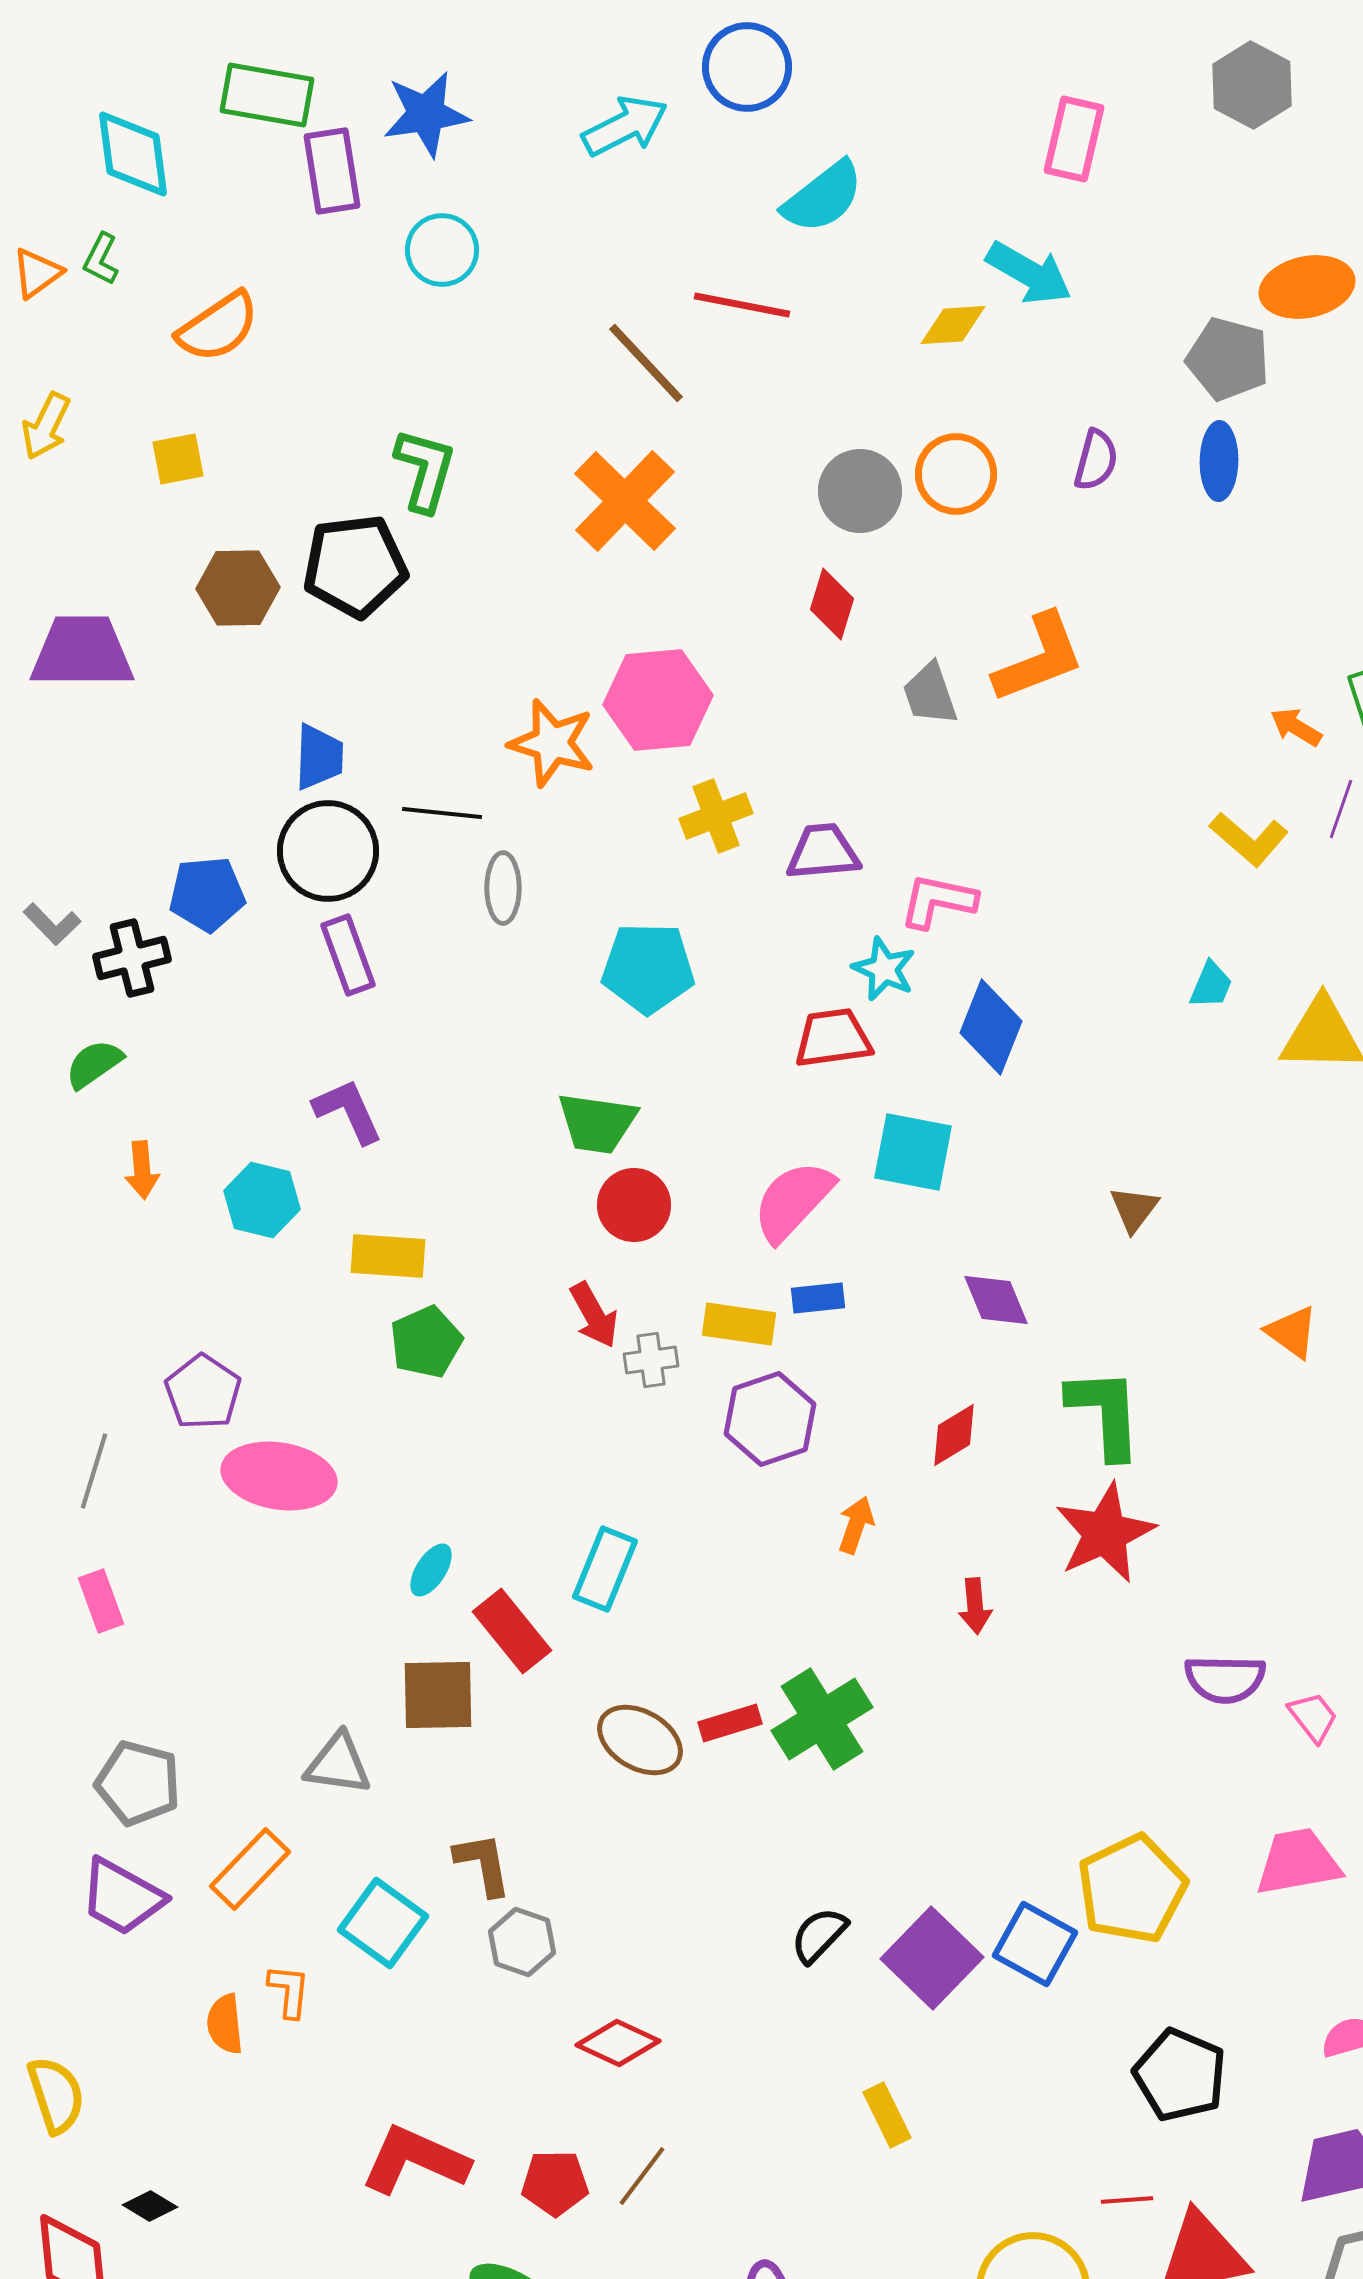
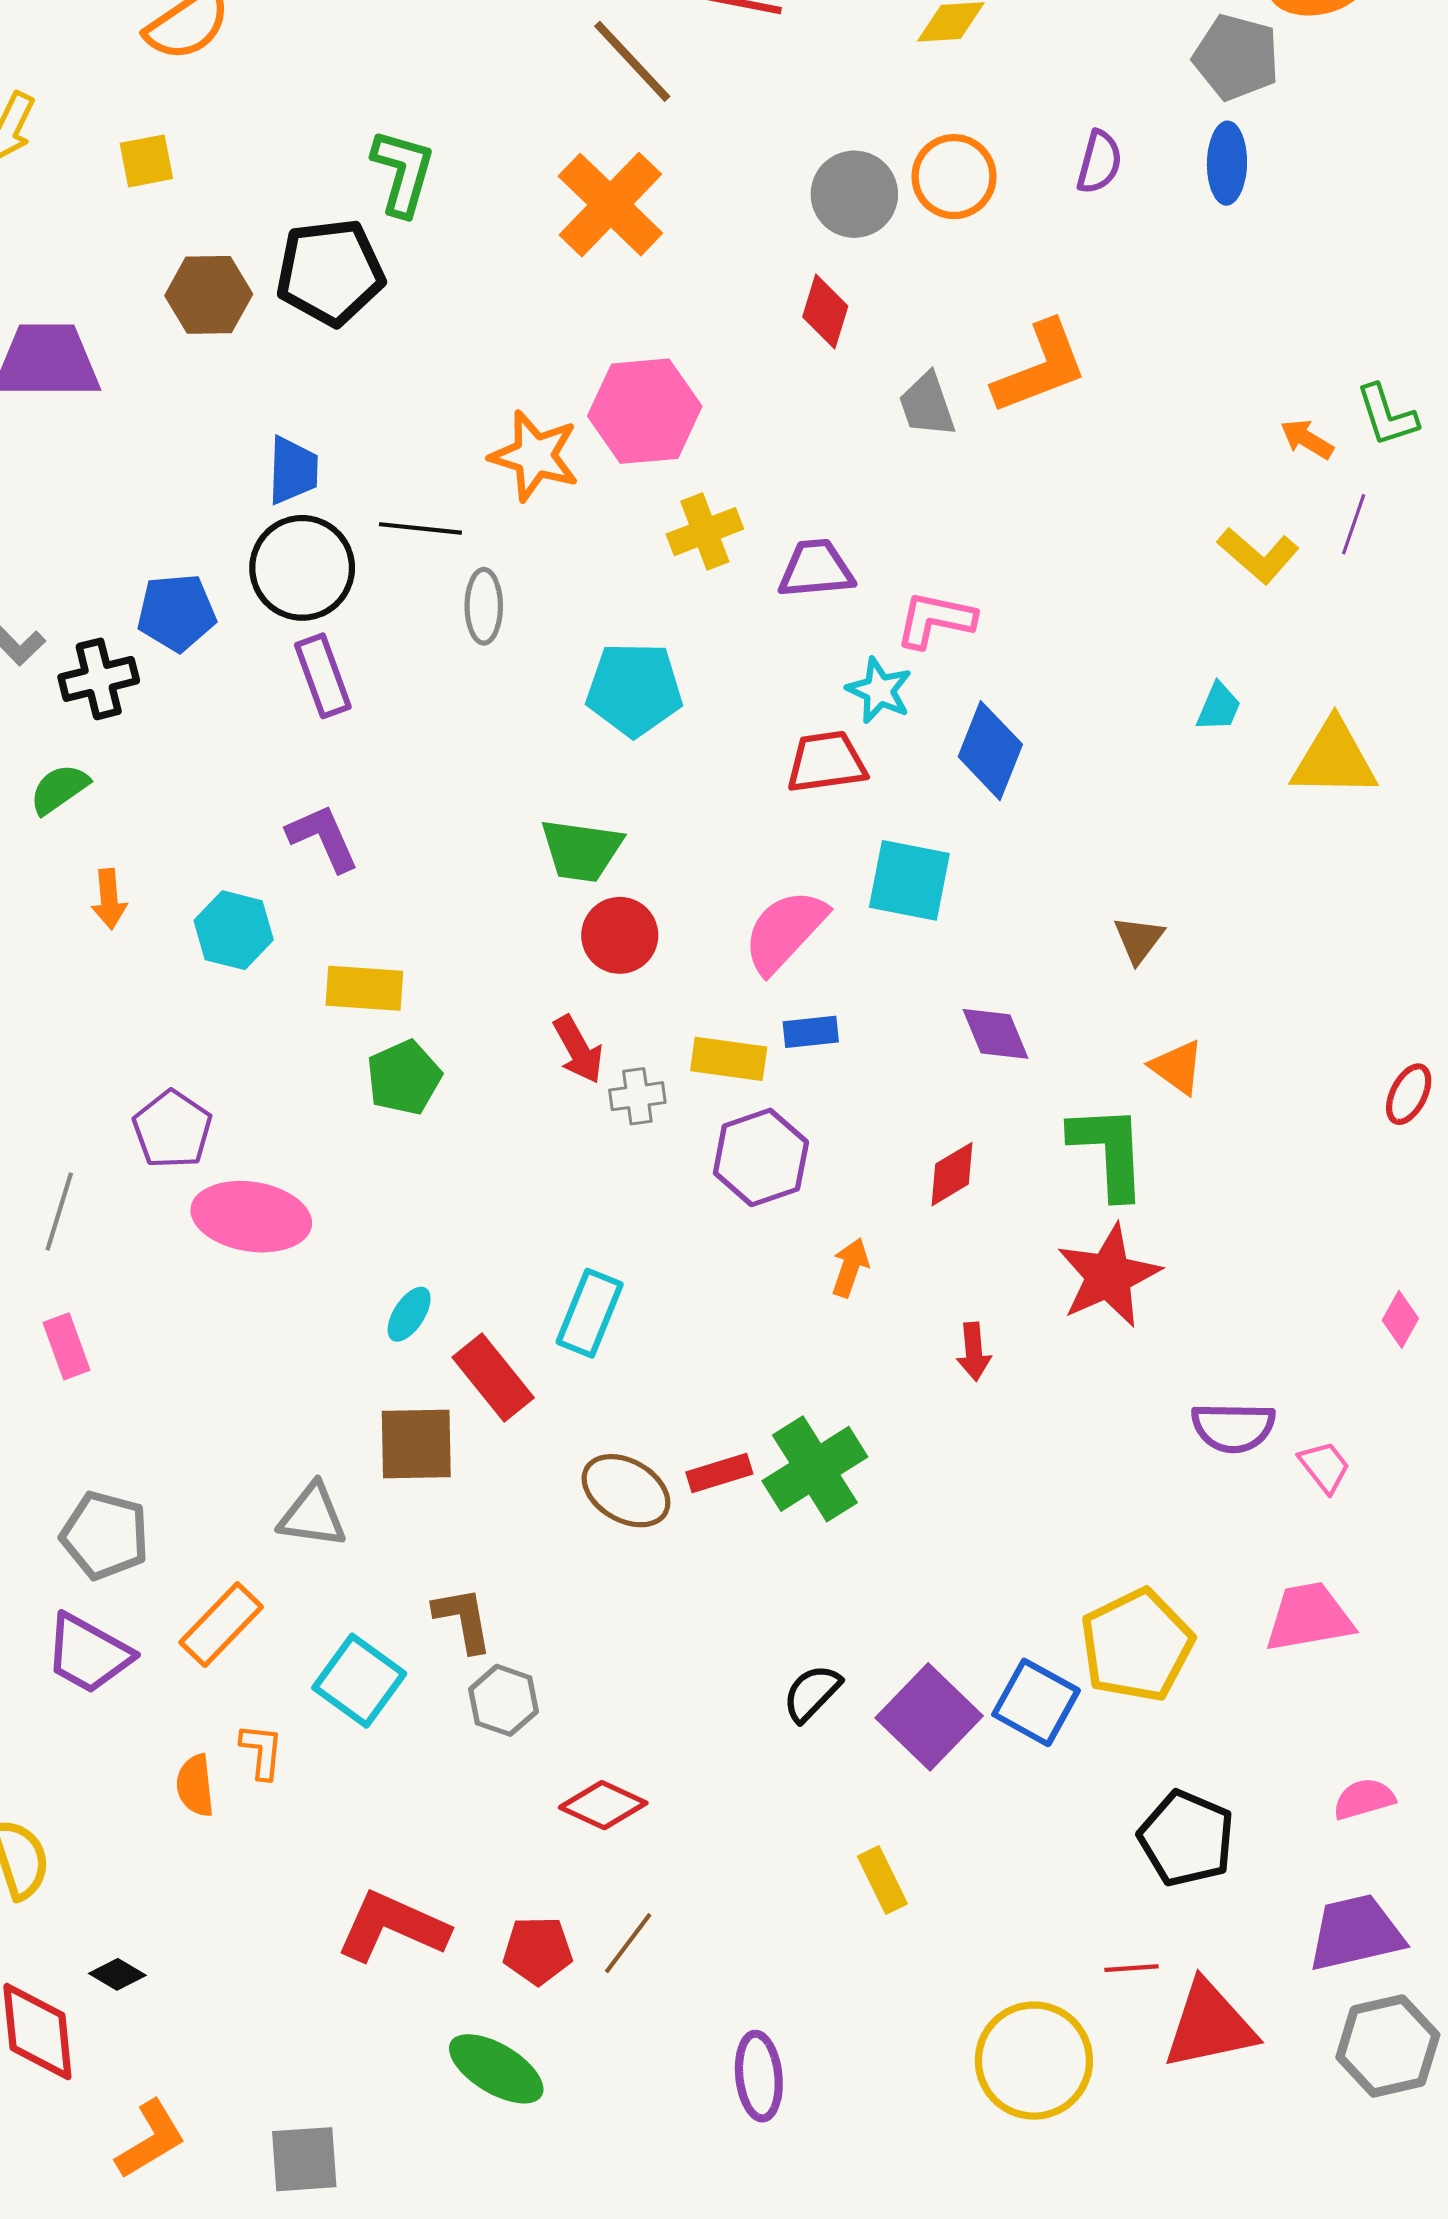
orange triangle: (1292, 1332) -> (1177, 1067), moved

